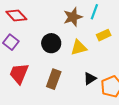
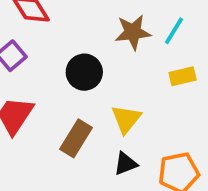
yellow triangle: (79, 48) -> (126, 119), moved, turned -48
black triangle: (90, 79) -> (126, 164), moved

